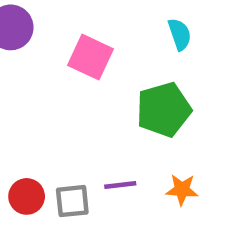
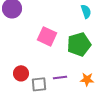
pink square: (91, 57) -> (47, 36), moved
red circle: (27, 196) -> (21, 73), moved

